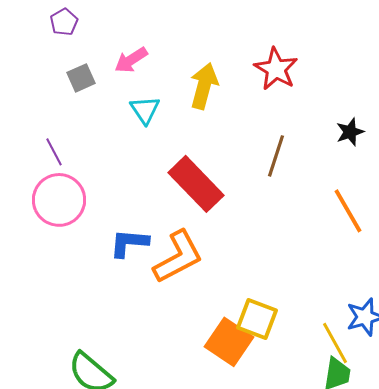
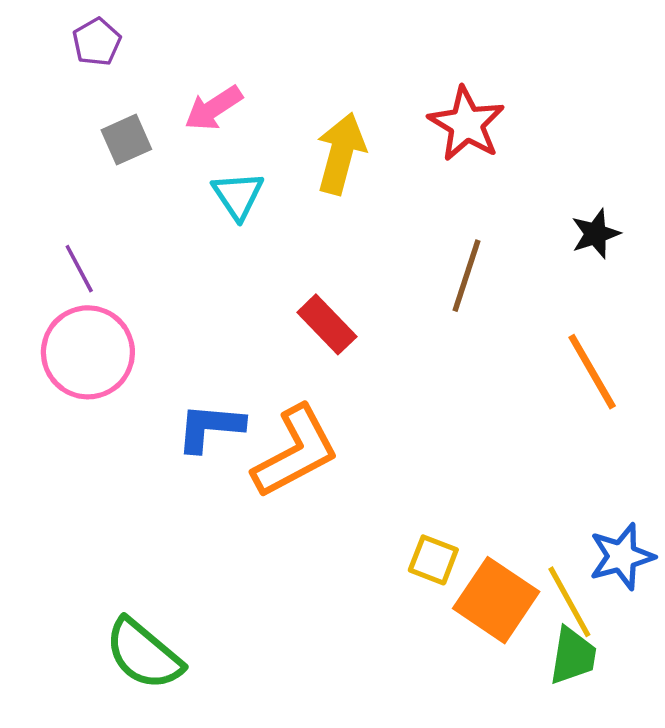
red rectangle: (196, 184) -> (327, 324), size x0.6
yellow square: (257, 319) -> (433, 560), size x0.7
orange square: (229, 342) -> (496, 600), moved

